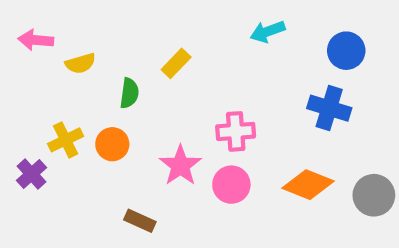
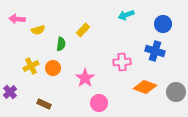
pink cross: (236, 131) -> (122, 62), moved
purple cross: (32, 174) -> (10, 92), moved
pink circle: (231, 185) -> (99, 103), moved
brown rectangle: (140, 221) -> (44, 104), moved

